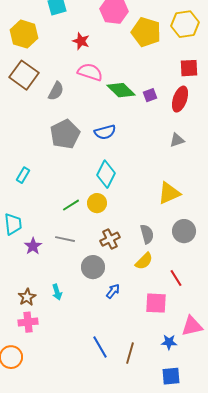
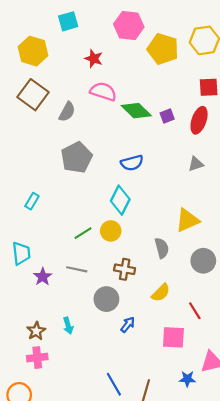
blue semicircle: (105, 132) -> (132, 163), moved
gray semicircle: (147, 234) -> (162, 248), moved
brown cross: (110, 239) -> (125, 269), turned 36

